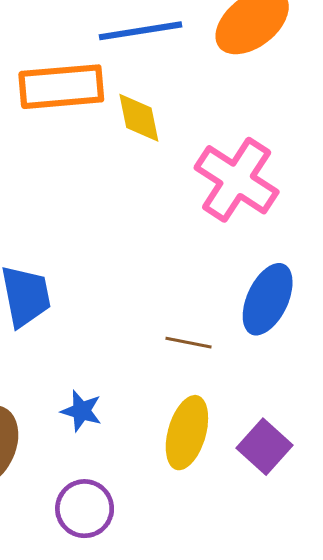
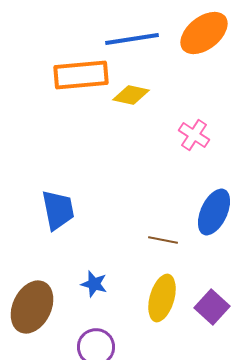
yellow diamond: (139, 118) -> (131, 95), turned -66
pink cross: (237, 180) -> (194, 135), size x0.6

